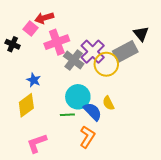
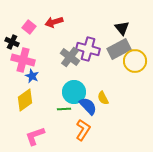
red arrow: (44, 18) -> (54, 22), moved
black triangle: (141, 34) -> (122, 28), moved
pink cross: (57, 42) -> (23, 60), moved, turned 35
purple cross: (93, 52) -> (88, 49), turned -30
yellow circle: (106, 64) -> (135, 61), moved

